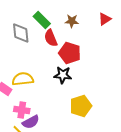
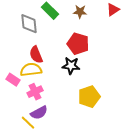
red semicircle: (51, 38) -> (36, 55), moved
pink cross: (22, 110) -> (35, 92), moved, turned -35

